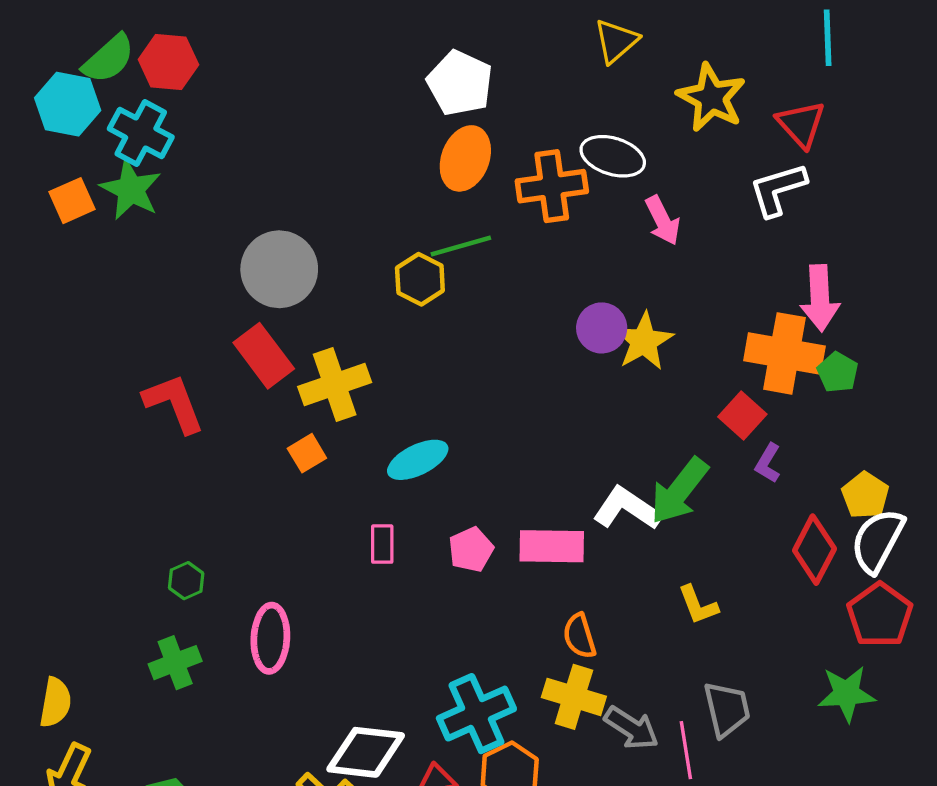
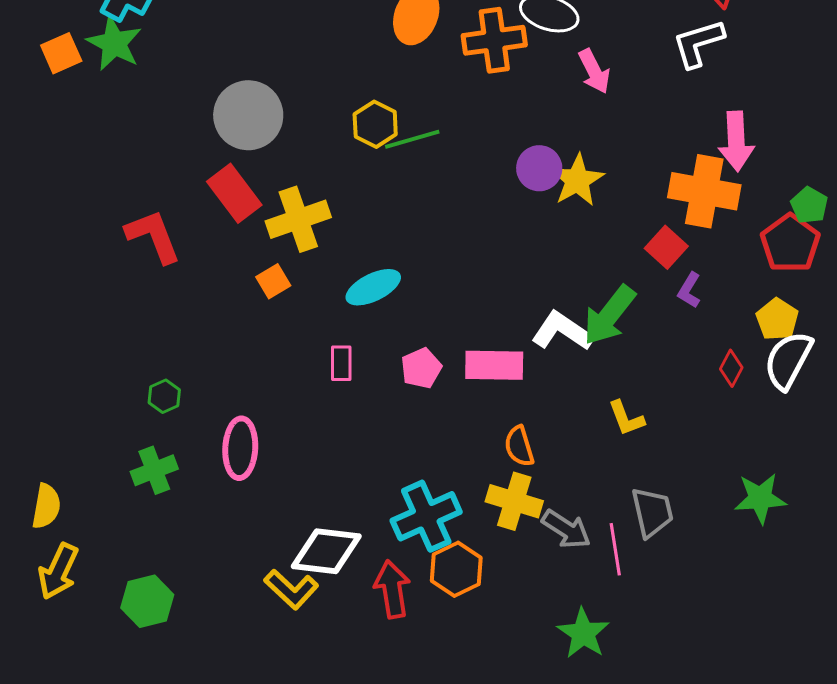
green line: (461, 246) -> (412, 139), moved
green pentagon: (838, 372) -> (809, 205), moved
red diamond: (814, 550) -> (731, 368), size x0.6
red pentagon: (880, 615) -> (790, 243), moved

